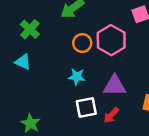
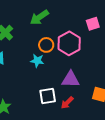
cyan star: (77, 77) -> (37, 61), moved

